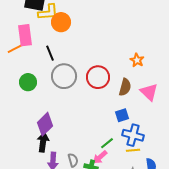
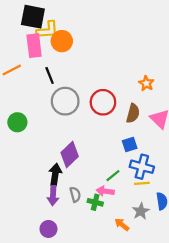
pink rectangle: (25, 35) -> (34, 46), moved
green circle: (28, 82) -> (17, 122), moved
purple diamond: (45, 124) -> (70, 154), moved
black arrow: (43, 142) -> (55, 174), moved
pink arrow: (100, 157) -> (105, 191), turned 49

